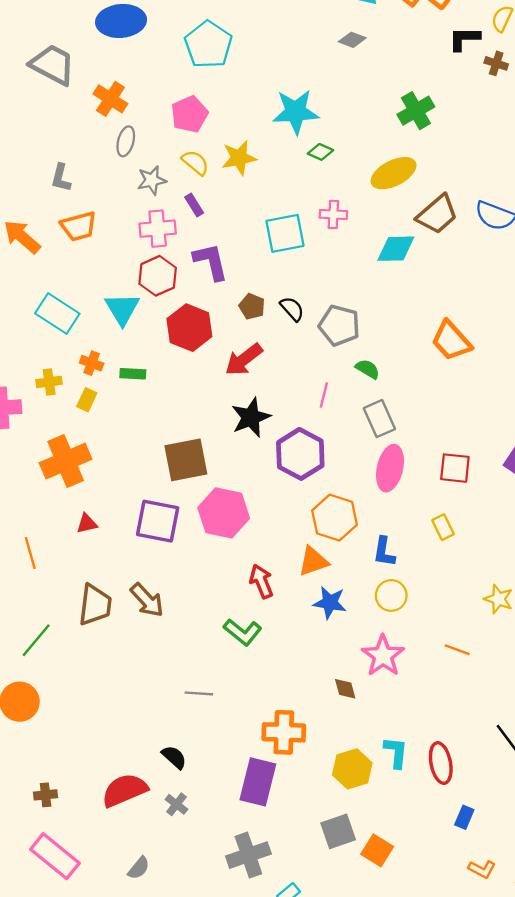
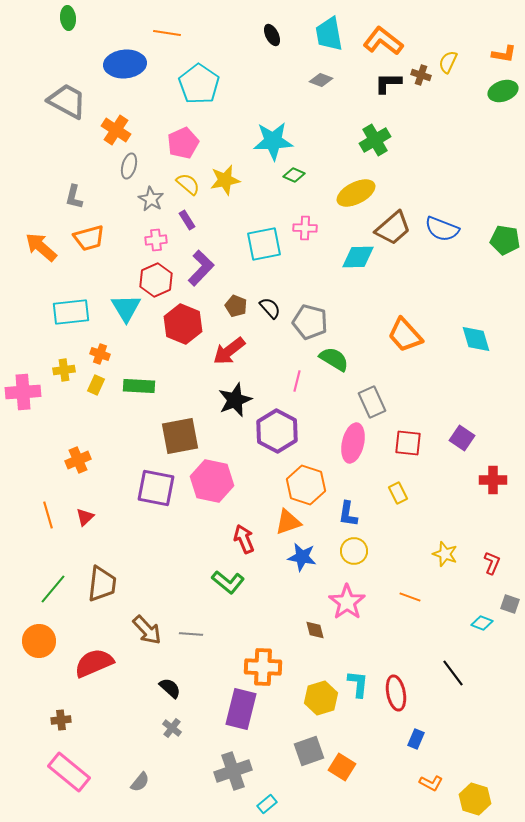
black L-shape: (464, 39) -> (388, 83), moved
brown cross: (496, 63) -> (421, 75), moved
gray star: (152, 180) -> (151, 199), turned -30
pink cross: (158, 229) -> (156, 240), size x0.7
purple L-shape: (211, 262) -> (201, 268), turned 57
cyan rectangle: (57, 314) -> (71, 312), turned -39
green semicircle: (368, 369) -> (334, 359), size x1.4
green rectangle: (133, 374) -> (139, 386), moved, size x1.4
gray rectangle: (379, 419) -> (372, 402), moved
orange cross: (66, 461) -> (78, 460), moved, size x0.6
red triangle: (87, 524) -> (85, 517), moved, turned -30
brown arrow: (147, 600) -> (147, 630), moved
brown trapezoid: (95, 605) -> (102, 584), moved
red semicircle: (125, 790) -> (94, 663), moved

